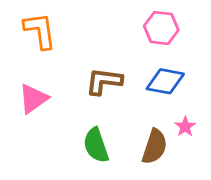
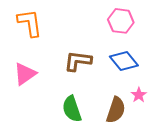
blue diamond: (165, 81) -> (124, 61), turned 40

